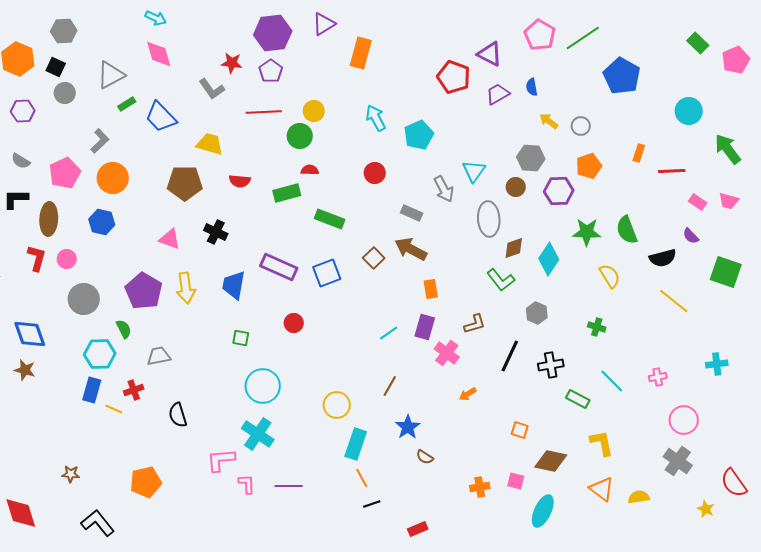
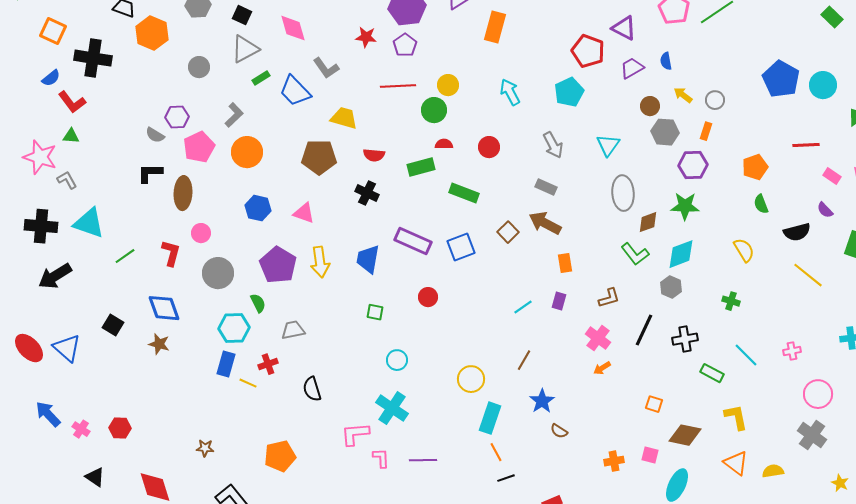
black square: (56, 67) -> (242, 15), moved
blue pentagon: (622, 76) -> (781, 79), moved
gray L-shape: (212, 89) -> (326, 68), moved
purple hexagon: (23, 111) -> (177, 117), moved
cyan pentagon: (419, 135) -> (569, 92), moved
orange rectangle: (639, 153) -> (706, 131), moved
orange pentagon: (589, 166) -> (755, 167), moved
red circle: (375, 173) -> (489, 147), moved
brown circle: (516, 187) -> (650, 106), moved
gray arrow: (444, 189) -> (553, 145), moved
blue hexagon: (102, 222) -> (258, 208), moved
green semicircle: (627, 230) -> (761, 204), size x0.7
black cross: (216, 232) -> (367, 193), moved
green star: (587, 232) -> (685, 206), moved
red L-shape: (37, 258) -> (171, 253), moved
cyan diamond: (549, 259) -> (681, 254), moved, turned 36
purple rectangle: (425, 327) -> (559, 301), size x0.7
pink cross: (447, 353) -> (598, 338), moved
cyan circle: (263, 386) -> (397, 360), size x0.6

